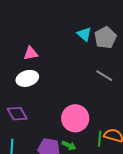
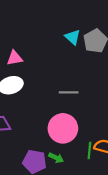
gray line: (104, 76) -> (69, 92), moved, turned -30

